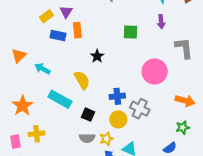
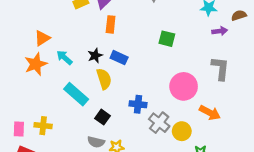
purple arrow: (161, 22) -> (220, 31), moved, turned -104
blue rectangle: (58, 36) -> (119, 58), moved
black star: (97, 56) -> (95, 56), moved
orange arrow: (185, 101) -> (210, 113), moved
orange star: (23, 106) -> (36, 64), moved
yellow circle: (118, 119) -> (182, 131), moved

